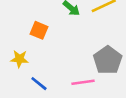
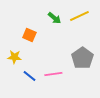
pink line: (83, 82) -> (53, 74), moved

